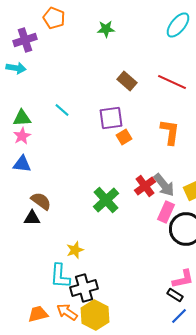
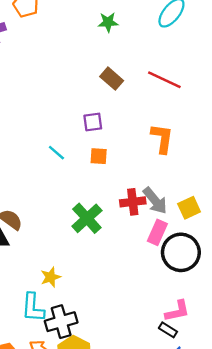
green star: (106, 29) -> (108, 22), moved
cyan line: (62, 110) -> (56, 153), moved
purple square: (111, 118) -> (93, 122), size x0.7
orange square: (124, 137) -> (99, 156), moved, turned 35
red cross: (145, 186) -> (133, 202), turned 30

